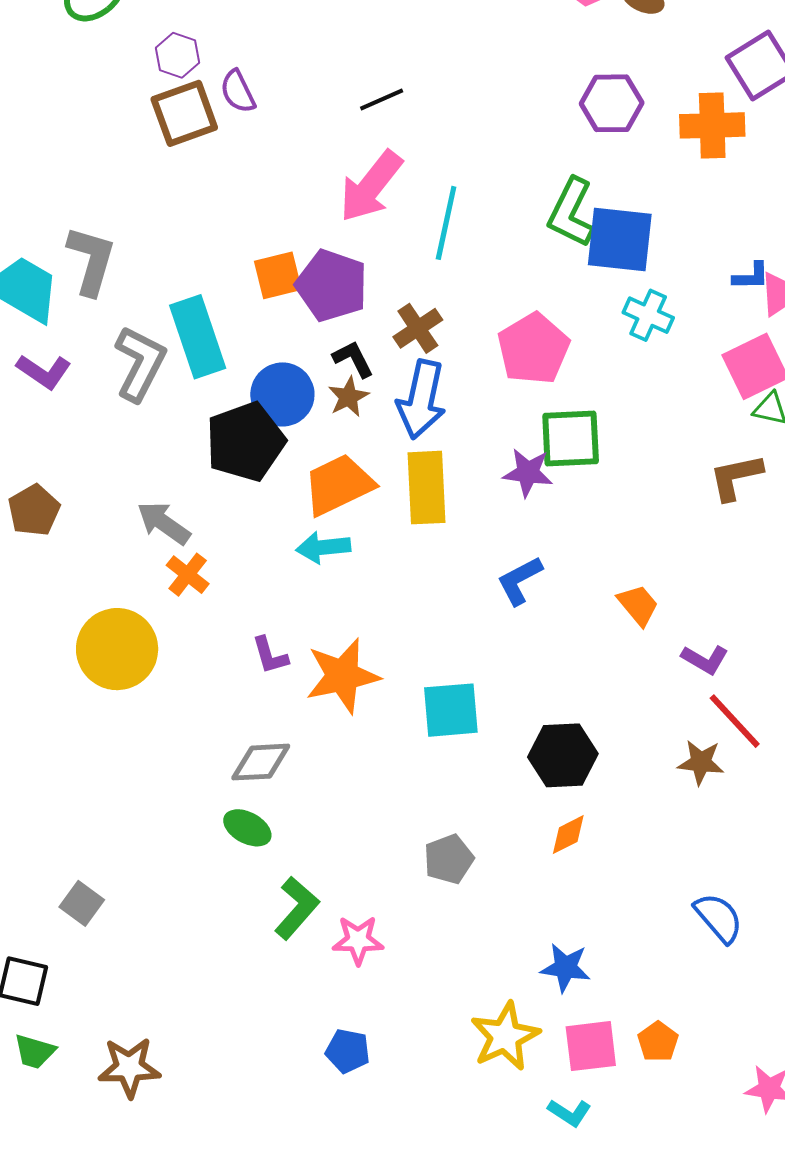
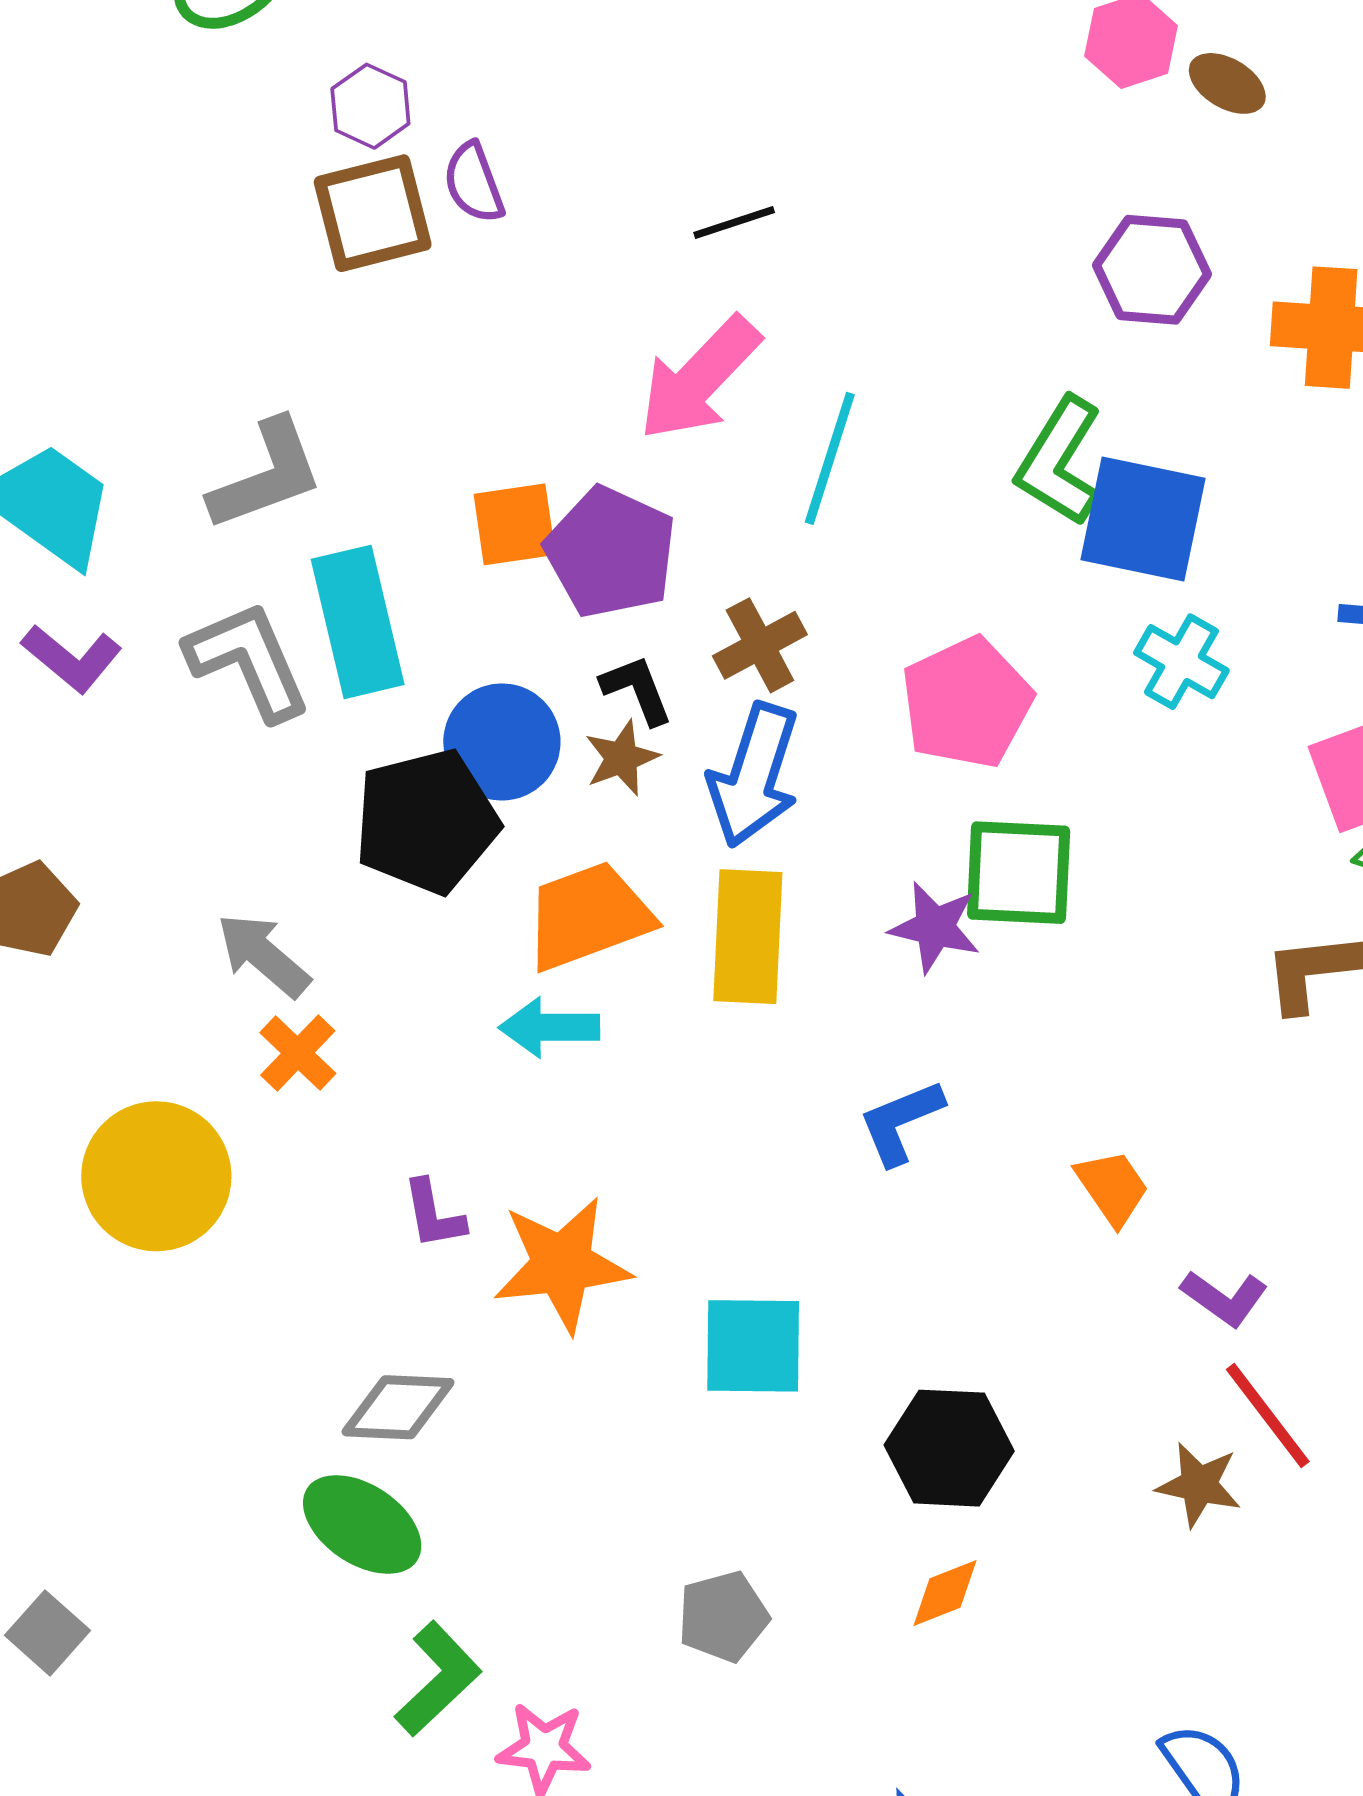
gray L-shape: (91, 260) -> (266, 475), moved, turned 48
gray L-shape: (140, 364) -> (248, 661), turned -56
green ellipse: (247, 828) -> (362, 1524), size x1.4

